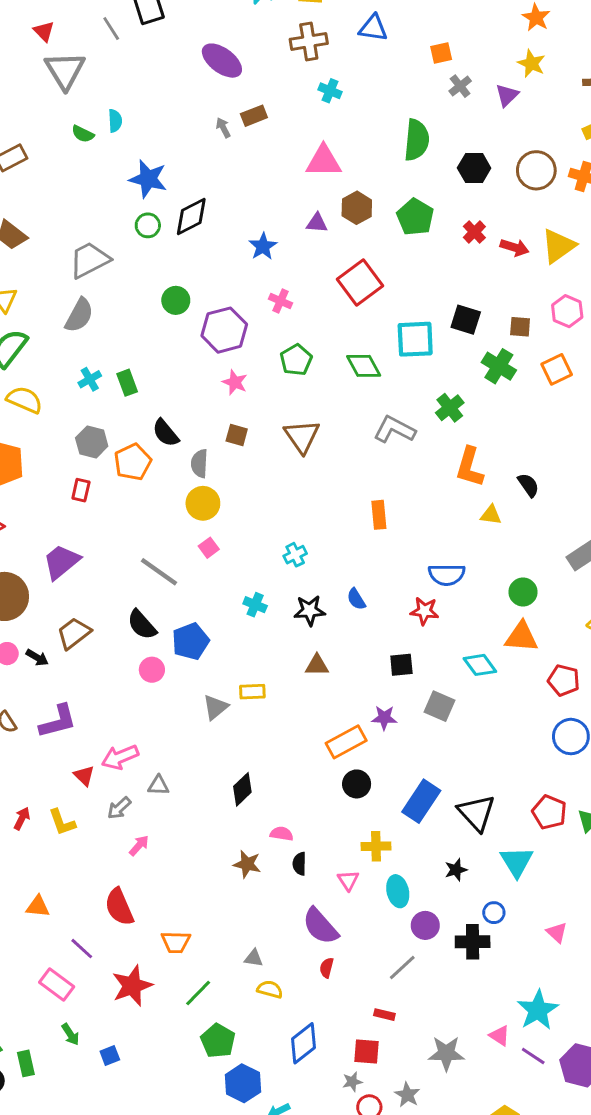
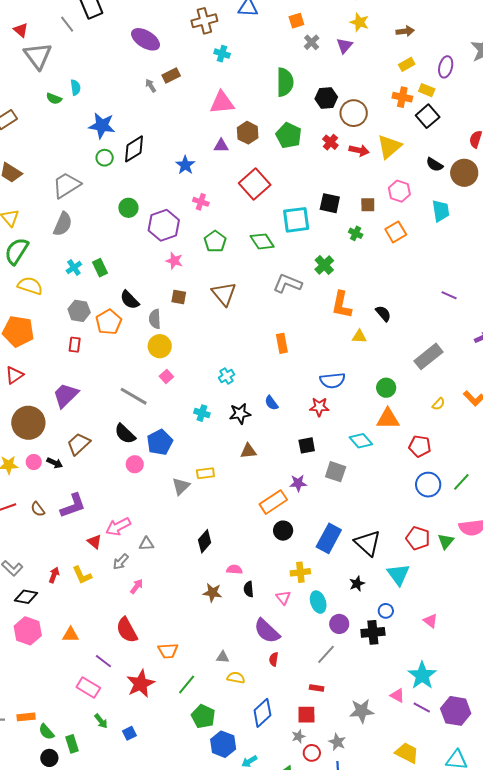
brown circle: (536, 170) -> (354, 113), moved
green cross: (499, 366) -> (356, 233), size x0.6

